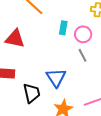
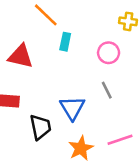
cyan rectangle: (63, 28) -> (65, 42), moved
gray line: (83, 55) -> (107, 90), moved

